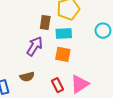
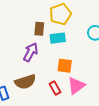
orange square: (63, 54) -> (65, 66), moved
brown semicircle: (27, 77) -> (25, 82), size x1.5

